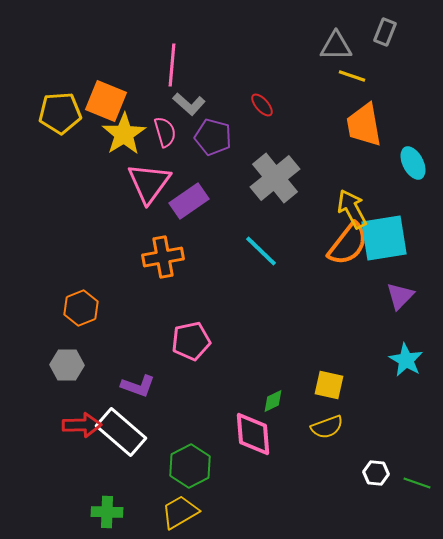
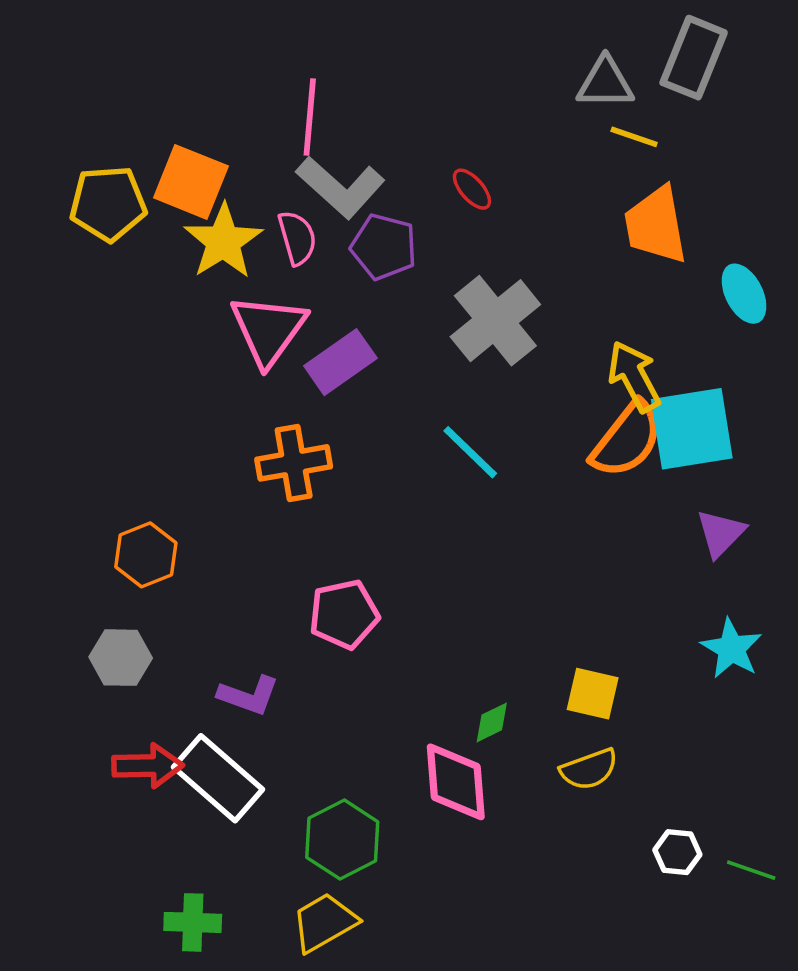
gray rectangle: (385, 32) -> (694, 58), size x1.6
gray L-shape: (189, 104) -> (340, 187), size x1.5

